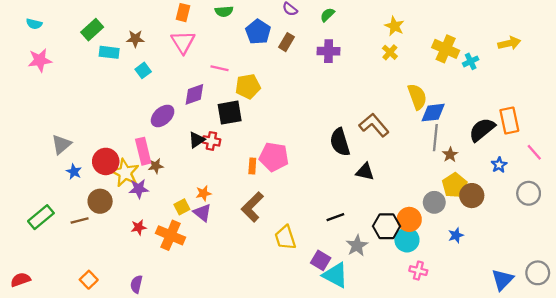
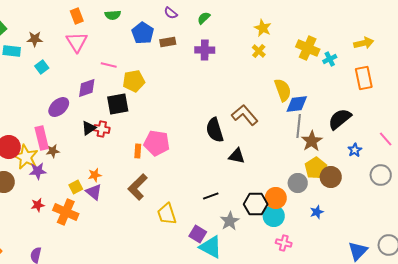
orange rectangle: (183, 13) -> (77, 16), turned -35
brown rectangle: (286, 42) -> (168, 42), turned 49
orange rectangle: (509, 121) -> (364, 78), moved
brown star: (450, 155) -> (312, 141), size x1.5

